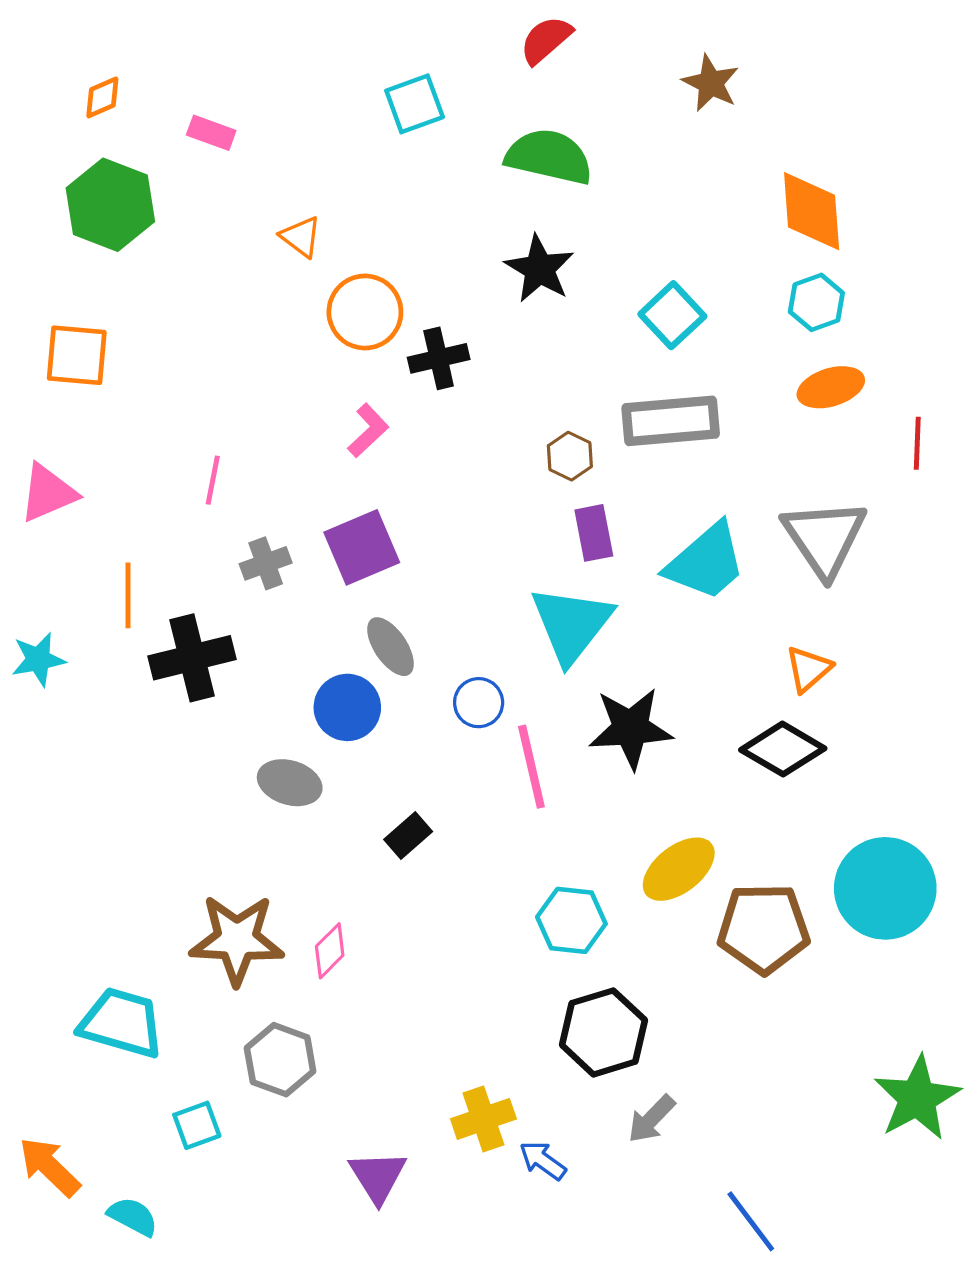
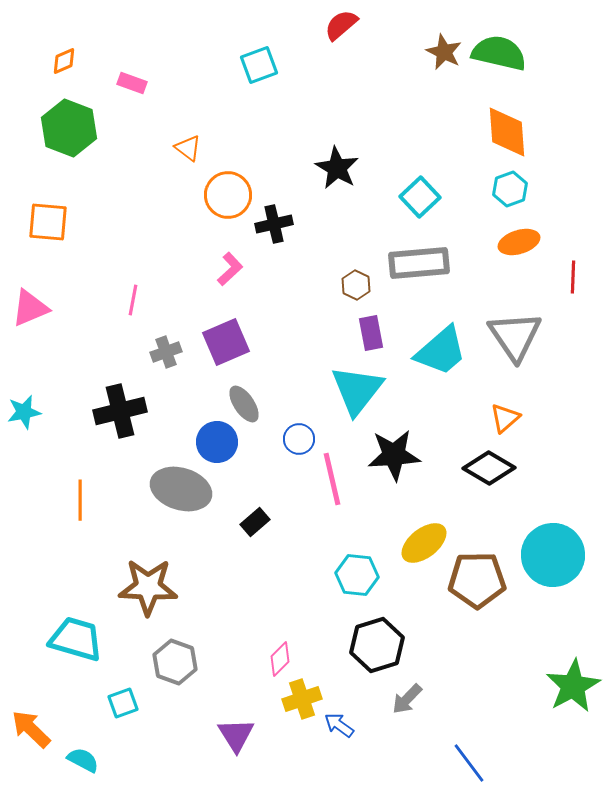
green semicircle: (549, 157) -> (499, 53), moved
orange line: (128, 595) -> (80, 500), moved
gray ellipse: (290, 783) -> (181, 489), size x1.5
pink diamond: (330, 951) -> (280, 659), moved

